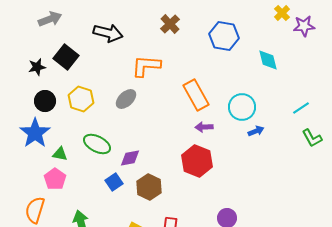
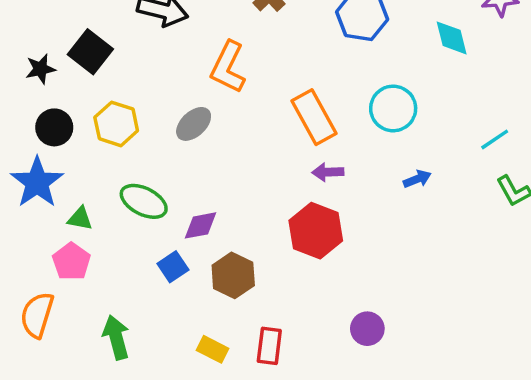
cyan diamond: (268, 60) -> (452, 38), moved
orange L-shape: (146, 66) -> (228, 67), turned -68
cyan circle: (242, 107) -> (393, 108), moved

